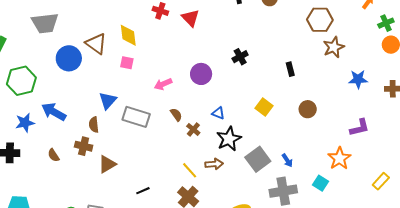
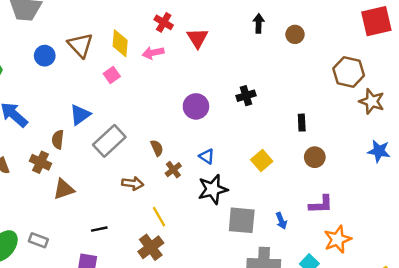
brown star: (334, 47) -> (372, 101), moved, turned 30
blue circle: (69, 58) -> (45, 56), size x0.7
pink square: (127, 63) -> (112, 75), turned 32
pink arrow: (163, 84) -> (153, 53), moved
brown circle: (308, 109) -> (315, 157), moved
gray rectangle: (136, 117) -> (109, 141), turned -72
purple L-shape: (360, 127) -> (321, 204), moved
gray square: (258, 159) -> (242, 220), turned 30
blue arrow: (287, 160) -> (281, 221), moved
brown arrow: (214, 164) -> (133, 183), moved

